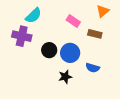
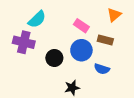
blue circle: (70, 53) -> (81, 50), moved
blue semicircle: (93, 68) -> (102, 69), moved

